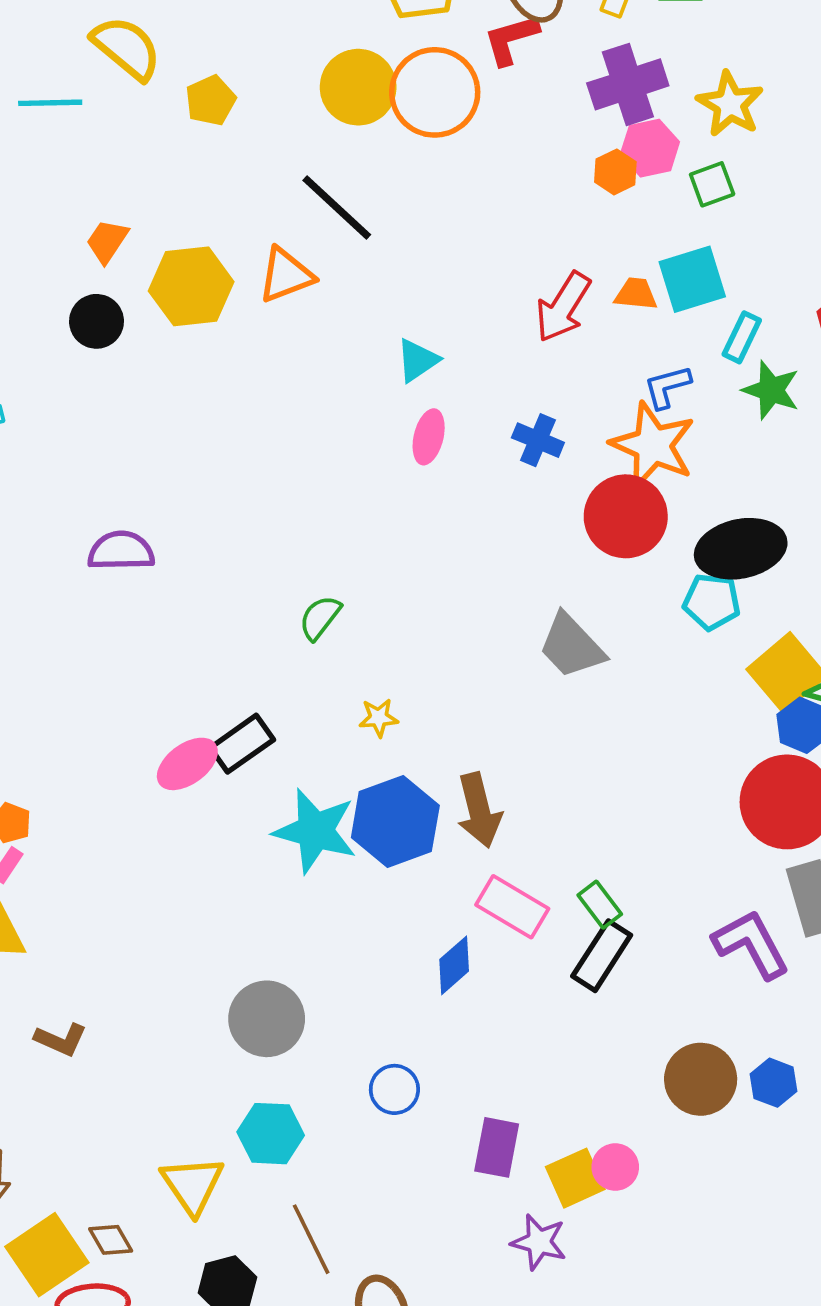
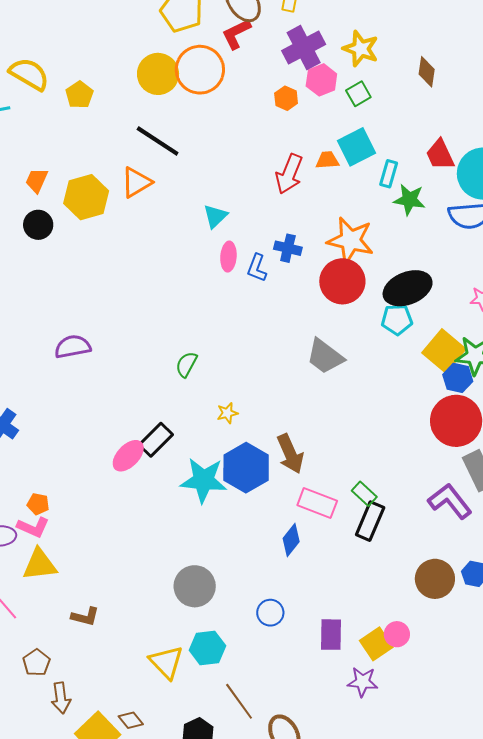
orange hexagon: (615, 172) -> (286, 98), moved
blue L-shape: (667, 387) -> (257, 268), moved, turned -44
yellow triangle: (192, 1185) -> (166, 662), moved

